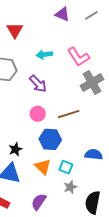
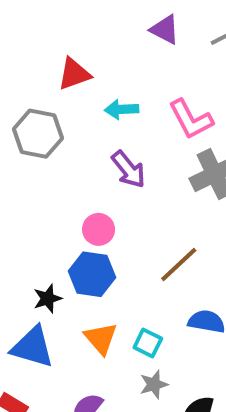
red triangle: (15, 30) -> (74, 74), moved, turned 36
purple arrow: (38, 84) -> (128, 169), moved
brown line: (69, 114) -> (179, 265), moved, turned -30
blue hexagon: (50, 139) -> (92, 274), moved

